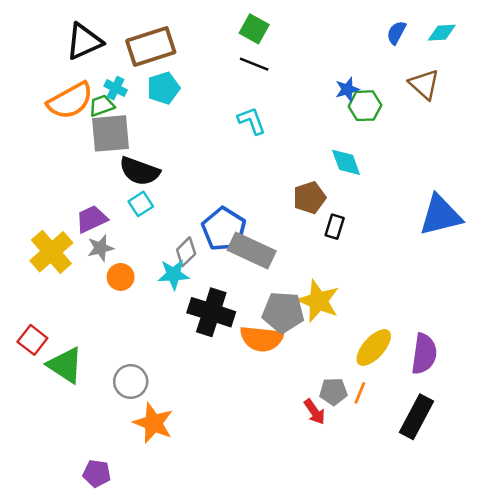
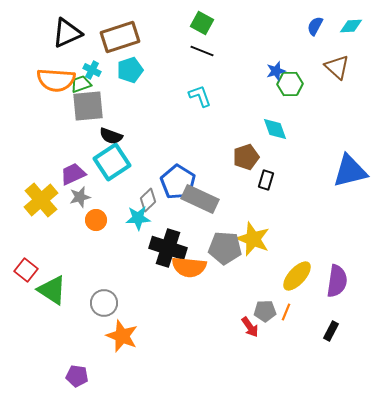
orange semicircle: (70, 101) -> (56, 80), turned 33
black semicircle: (139, 171) -> (111, 136), size x0.7
cyan square: (141, 204) -> (112, 162), size x1.8
orange semicircle: (262, 339) -> (189, 267), moved
black rectangle: (417, 417) -> (331, 331), size x0.6

